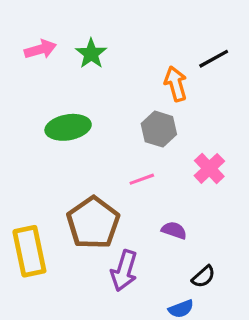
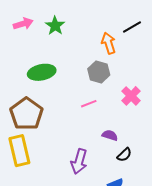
brown pentagon: (93, 223) -> (26, 114), moved
black semicircle: (203, 277) -> (124, 155), moved

